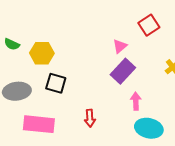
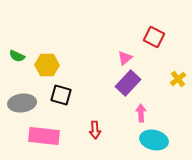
red square: (149, 25) -> (154, 37), turned -30

